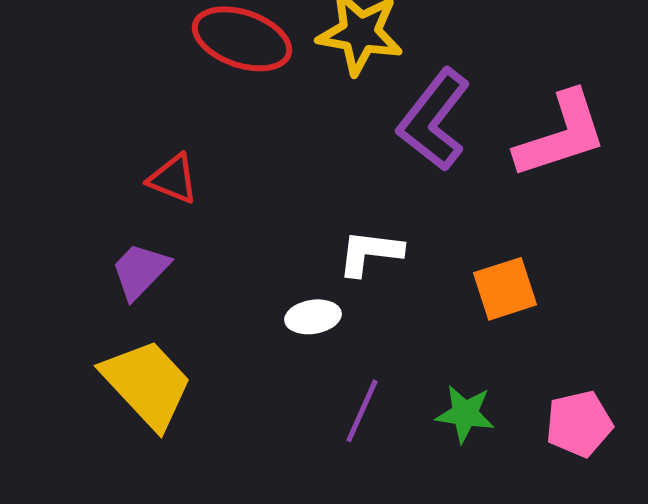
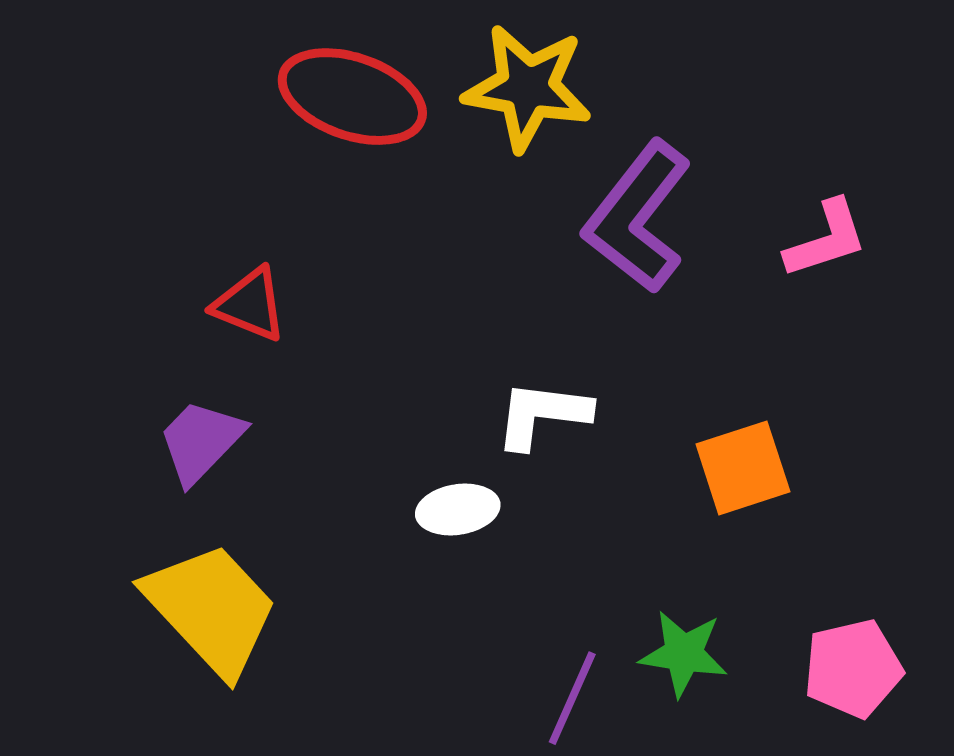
pink L-shape: (561, 135) -> (826, 239), size x0.6
purple line: (362, 411) -> (572, 698), moved

